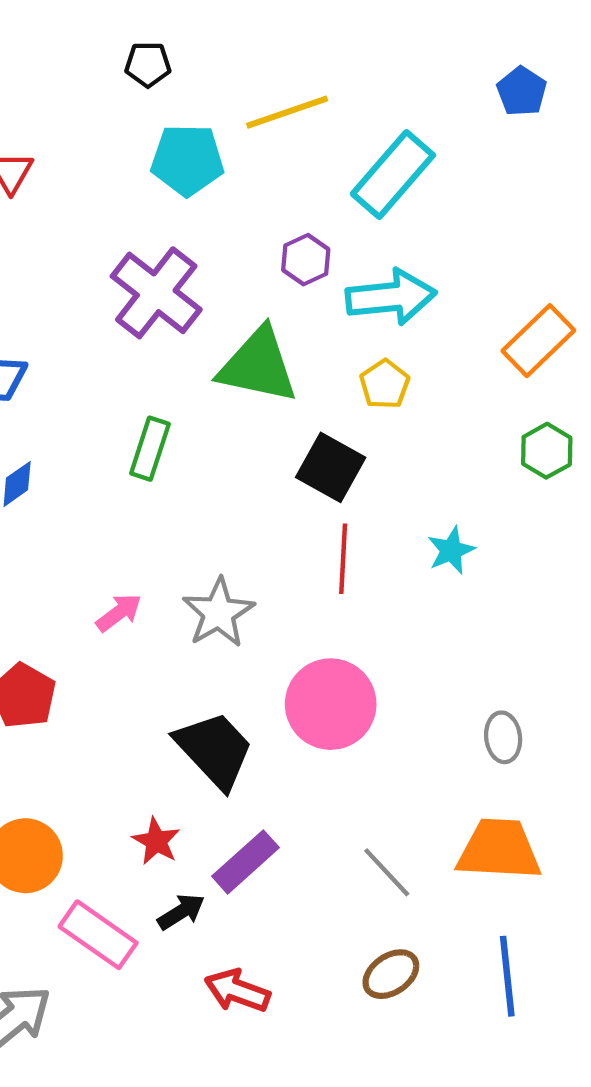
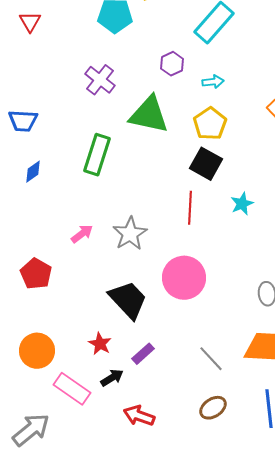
purple cross: (156, 293) -> (100, 80), size x0.7
cyan arrow: (391, 297) -> (213, 82), size x0.5
yellow pentagon: (385, 384) -> (210, 124), size x1.4
green rectangle: (150, 449) -> (97, 155), size x1.4
black square: (331, 467) -> (206, 164), moved
purple rectangle: (246, 862) -> (143, 354), size x0.7

